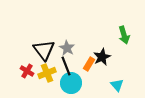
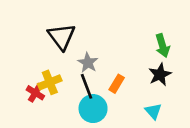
black triangle: (44, 50) -> (62, 36), moved
black star: (102, 57) -> (160, 74), moved
yellow cross: (47, 73) -> (50, 82), moved

